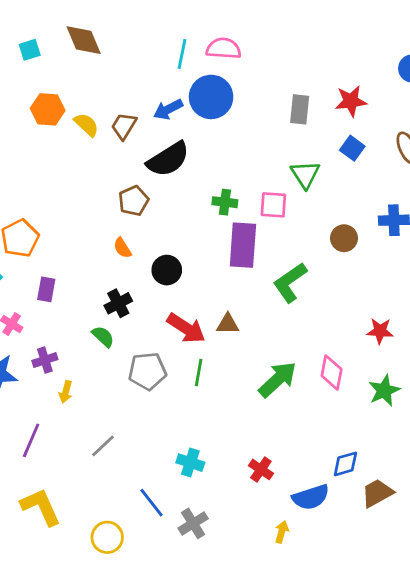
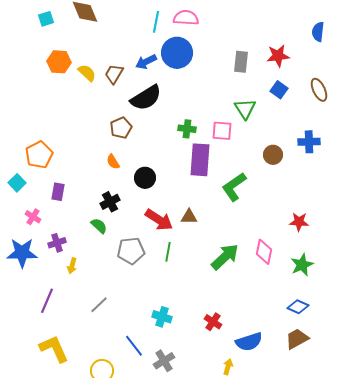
blue diamond: (345, 464) -> (298, 307), moved, turned 40

